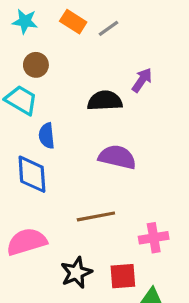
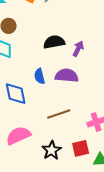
purple arrow: (142, 80) -> (78, 49), moved
blue semicircle: (47, 136) -> (40, 76), moved

